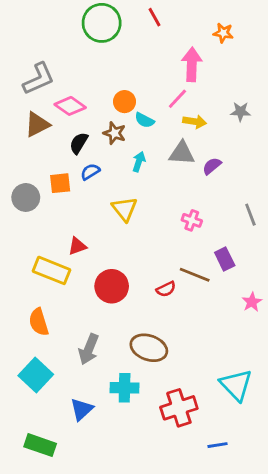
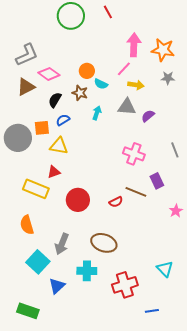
orange star: (223, 33) -> (163, 50), moved, size x1.6
gray circle: (26, 197) -> (18, 138), size x1.4
yellow triangle: (125, 209) -> (59, 146), moved, turned -42
pink cross: (192, 220) -> (134, 154), size x1.5
cyan square: (36, 375) -> (38, 262), moved
cyan triangle: (236, 385) -> (165, 269), size x0.7

